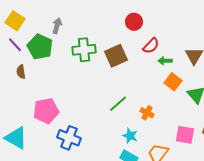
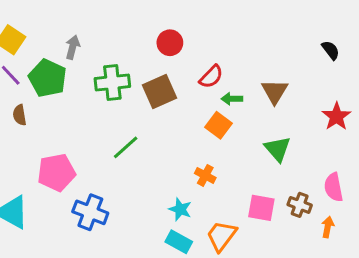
red circle: (134, 22) -> (170, 43), moved
orange square: (173, 82) -> (219, 125), moved
green line: (118, 104) -> (126, 147), moved

